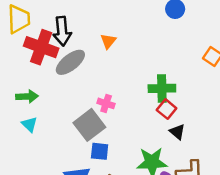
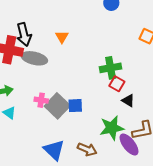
gray ellipse: (70, 62) -> (34, 58), turned 60
pink cross: (106, 103) -> (41, 100), moved
blue square: (100, 151) -> (75, 106), moved

